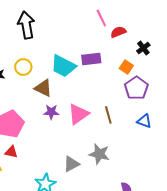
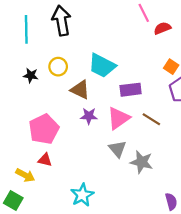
purple rectangle: (91, 59) -> (131, 90), moved
brown line: (108, 115) -> (151, 119), turned -42
gray triangle: (71, 164) -> (117, 149), moved, turned -42

